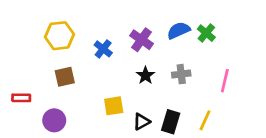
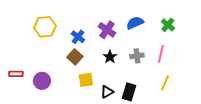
green cross: (206, 33) -> (168, 25), moved
brown square: (65, 77) -> (75, 57), moved, turned -35
pink line: (225, 81) -> (161, 54), moved
purple circle: (54, 120) -> (42, 81), moved
yellow line: (205, 120) -> (165, 83), moved

